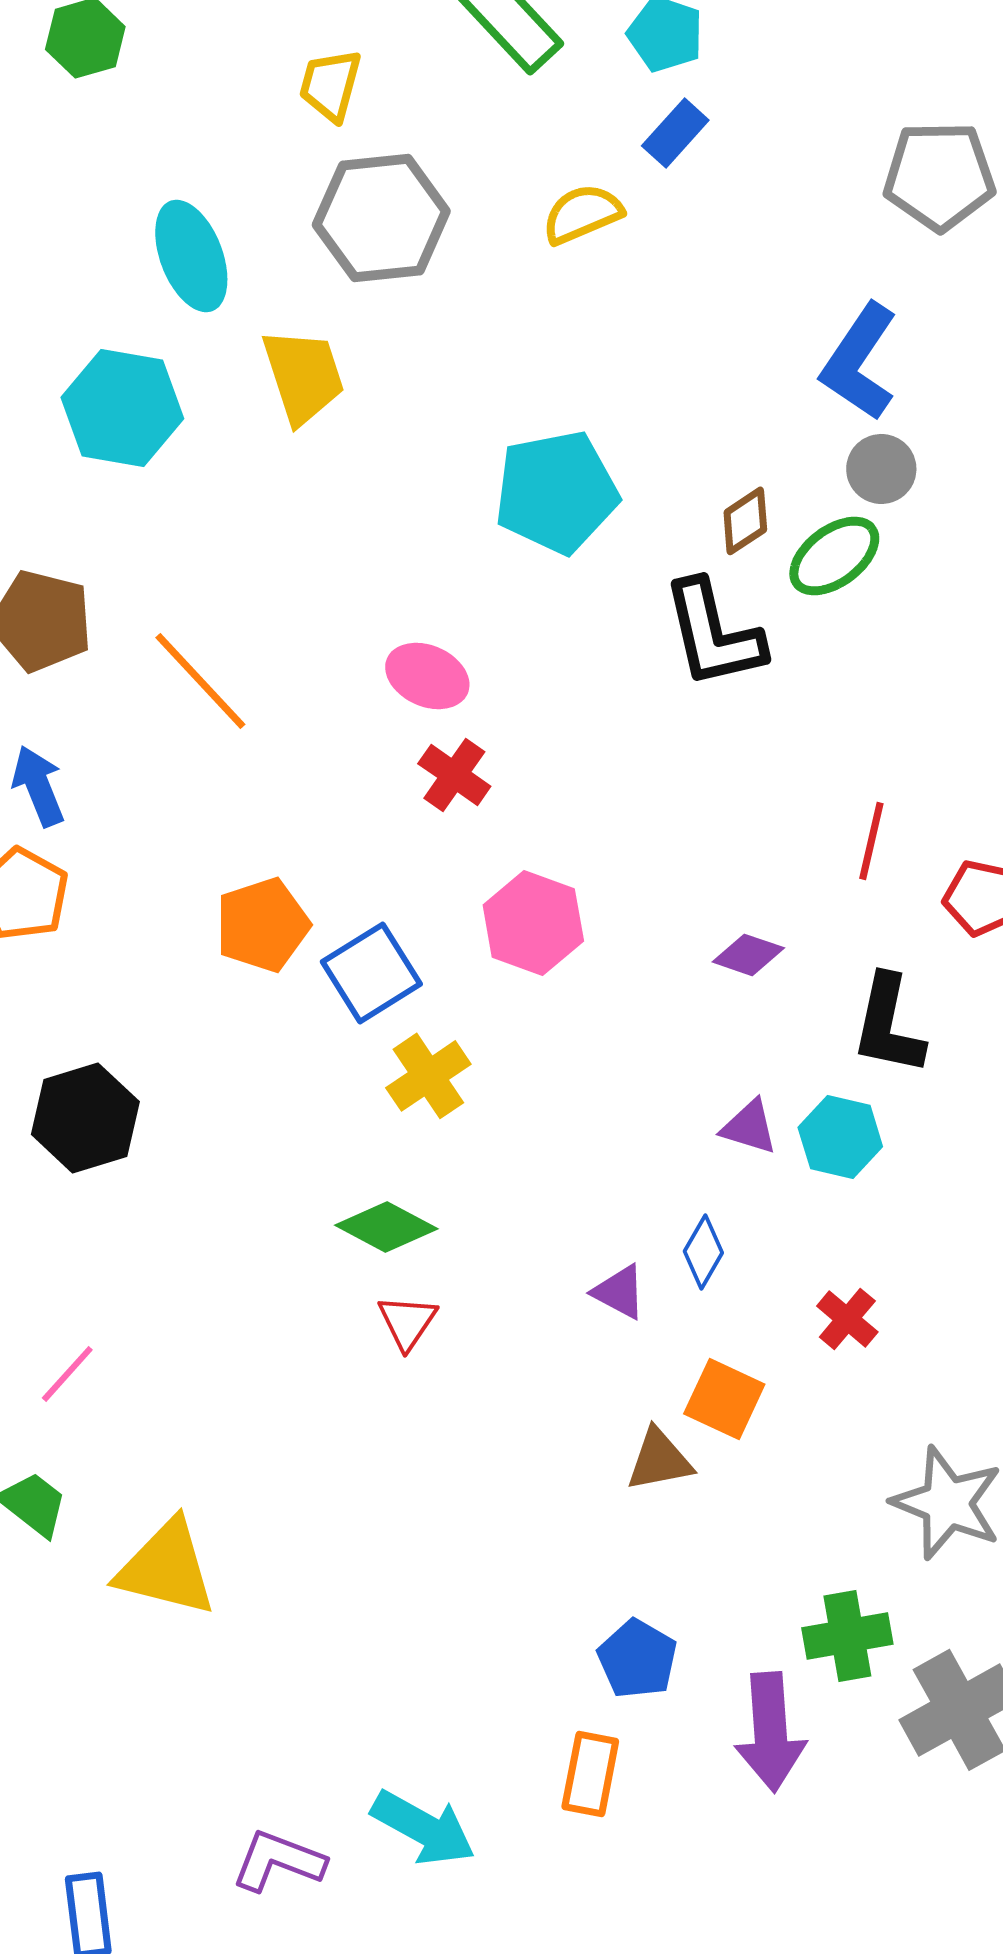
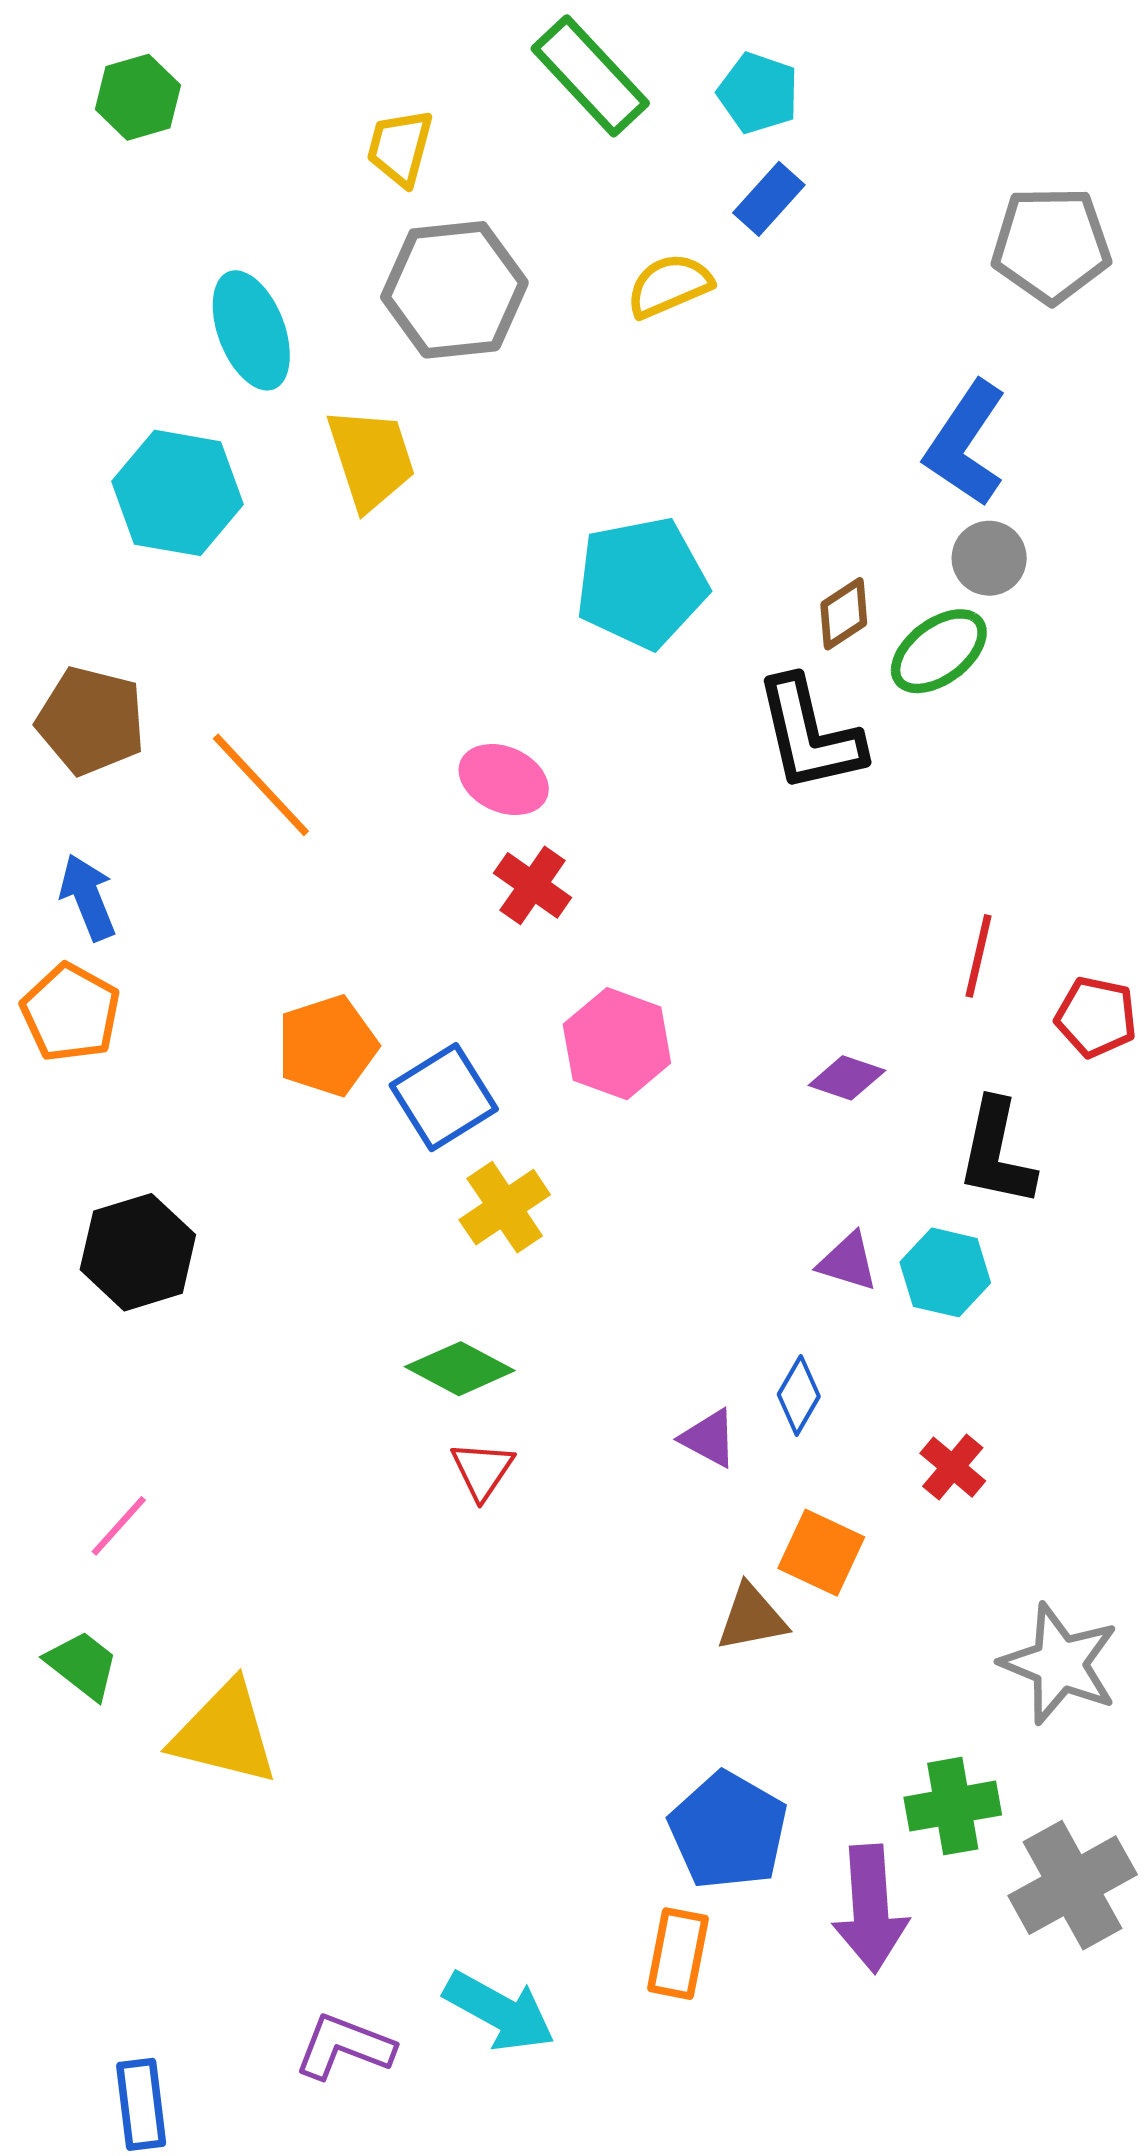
blue pentagon: (637, 1659) -> (728, 1831), size x1.4

